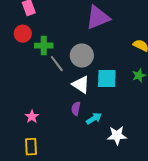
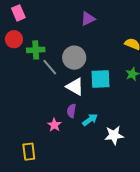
purple triangle: (98, 17) -> (88, 19), size x0.6
pink star: (32, 117) -> (54, 125), moved

